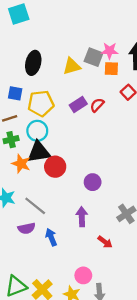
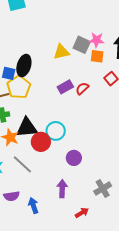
black ellipse: (33, 63) -> (24, 66), moved
yellow pentagon: (41, 103) -> (19, 87), moved, turned -30
cyan circle: (37, 131) -> (56, 131), moved
gray line: (35, 206) -> (22, 164), moved
red arrow: (105, 242) -> (82, 213), turned -72

